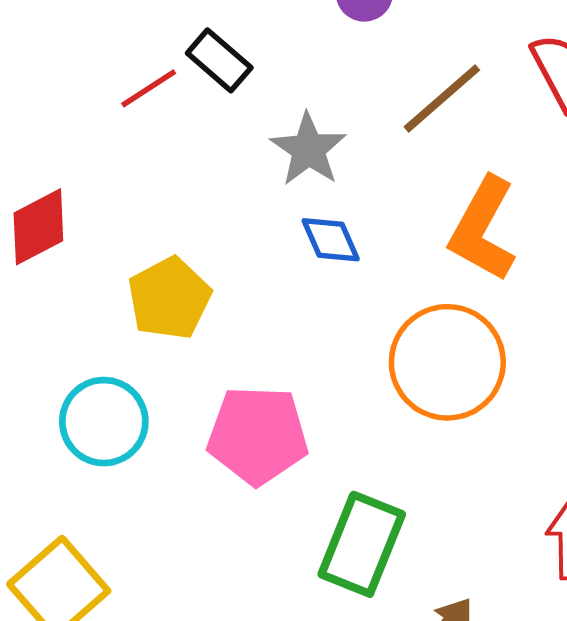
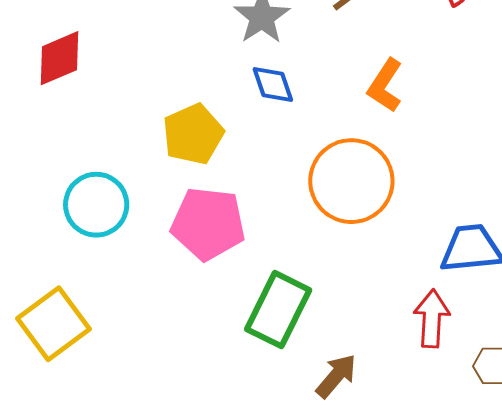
orange L-shape: (483, 229) -> (385, 85), size x0.7
yellow pentagon: (169, 298) -> (193, 134), moved

